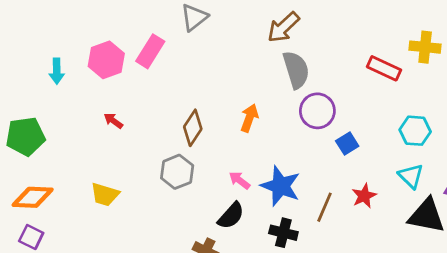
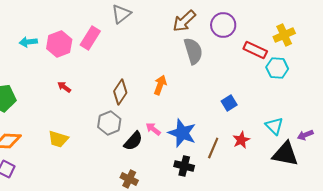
yellow cross: (425, 47) -> (284, 35), turned -30
cyan arrow: (57, 71) -> (28, 42), moved, turned 84
purple circle: (317, 111) -> (223, 25), moved
cyan hexagon: (415, 131) -> (277, 68), moved
black semicircle: (231, 216) -> (133, 141), moved

